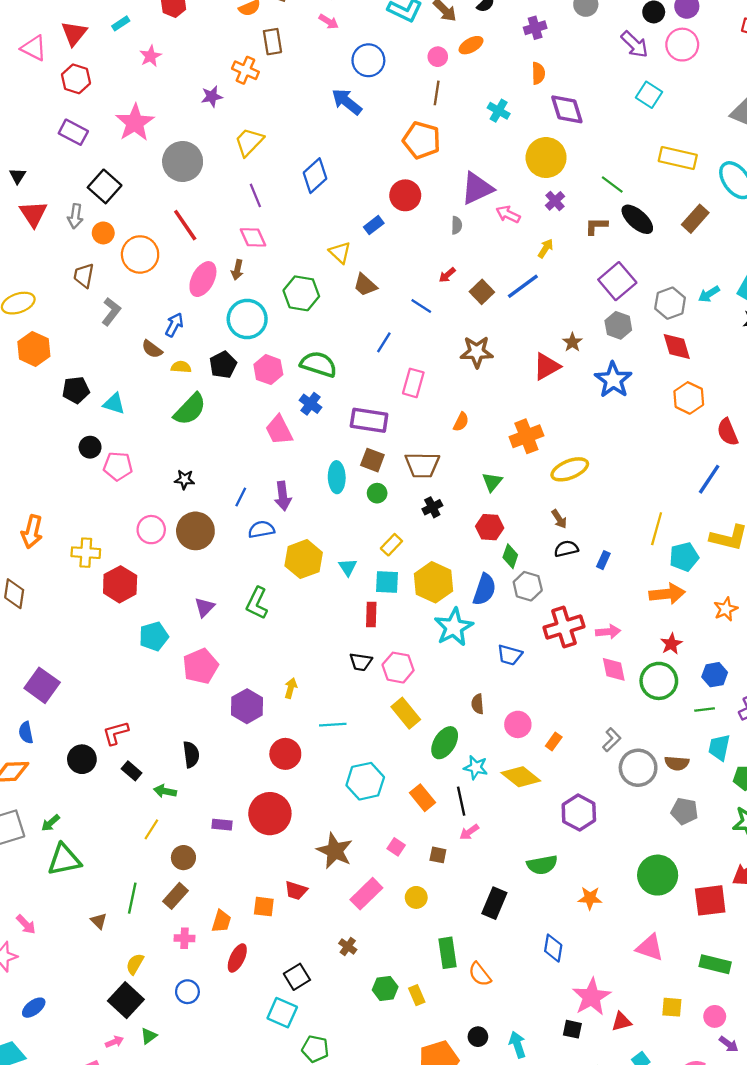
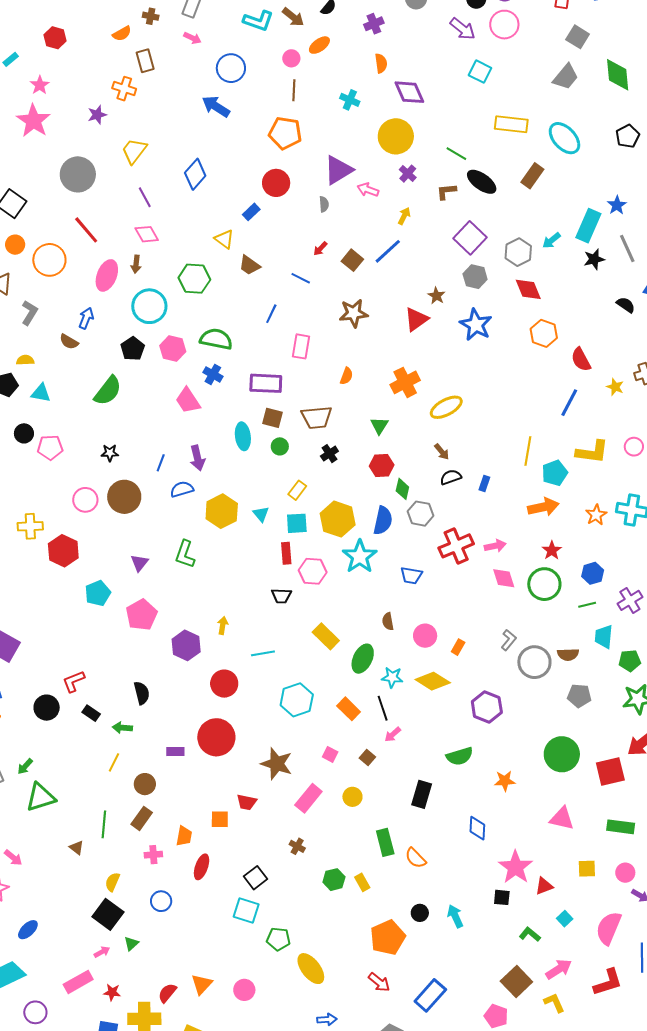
pink star: (135, 123) -> (33, 121), moved
yellow semicircle: (181, 367) -> (25, 360), moved
pink hexagon: (398, 668) -> (313, 571), moved
brown square: (438, 855) -> (367, 758), turned 35

